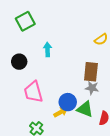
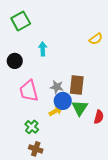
brown rectangle: (91, 72) -> (77, 85), moved
gray star: (92, 88) -> (57, 87), moved
green triangle: (85, 109) -> (80, 108), turned 42

